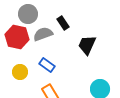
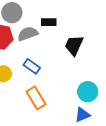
black rectangle: (63, 23) -> (49, 22), turned -56

